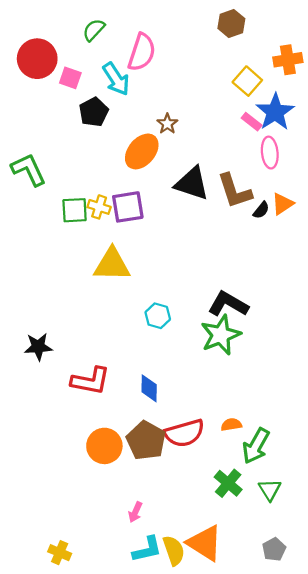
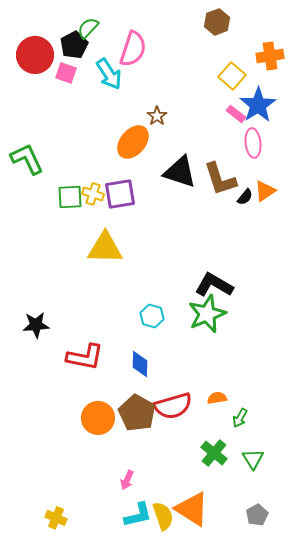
black pentagon: (94, 112) -> (74, 45), moved
cyan hexagon: (158, 316) -> (152, 316), moved
green arrow: (256, 446) -> (240, 418), size x0.6

